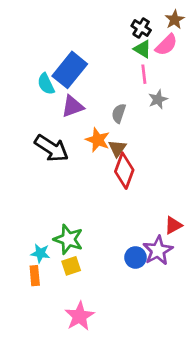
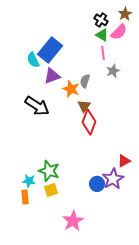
orange star: (98, 140) -> (71, 89), moved
pink star: (80, 316) -> (73, 221), moved

